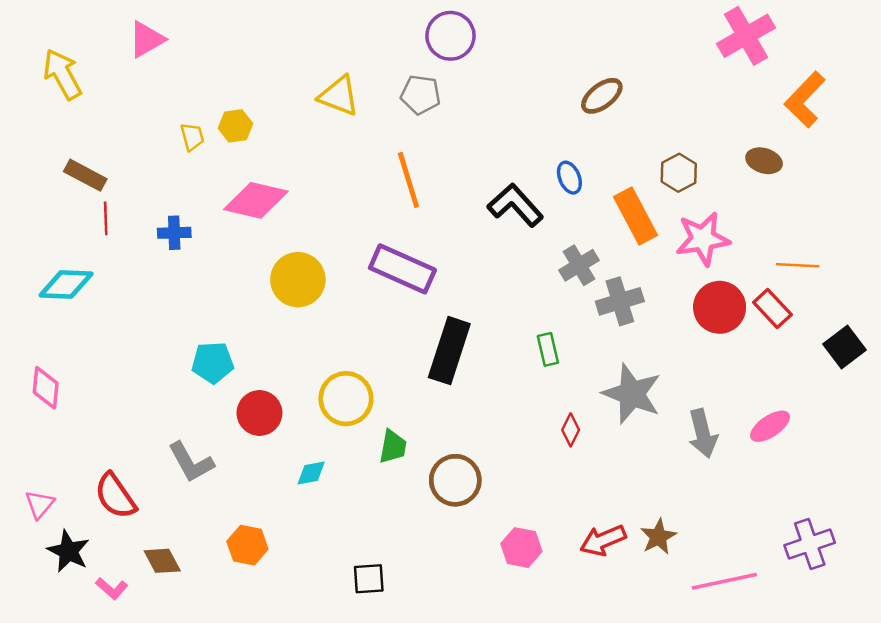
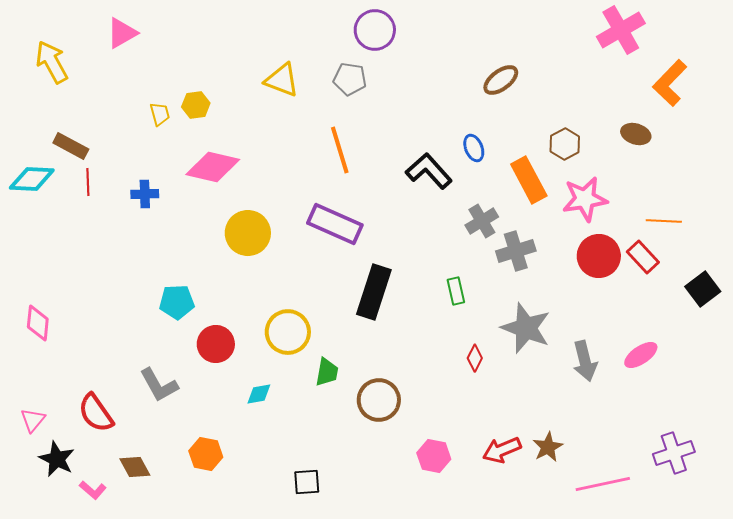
cyan diamond: (66, 284) -> (32, 179), moved

